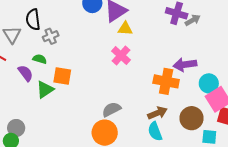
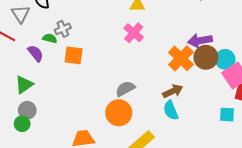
gray cross: (51, 36) -> (63, 29), moved
orange cross: (166, 81) -> (181, 58), turned 35
green triangle: (45, 90) -> (24, 85), moved
brown circle: (192, 118) -> (206, 57), moved

